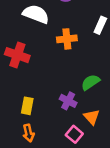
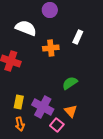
purple cross: (68, 101) -> (43, 107), moved, size x1.5

